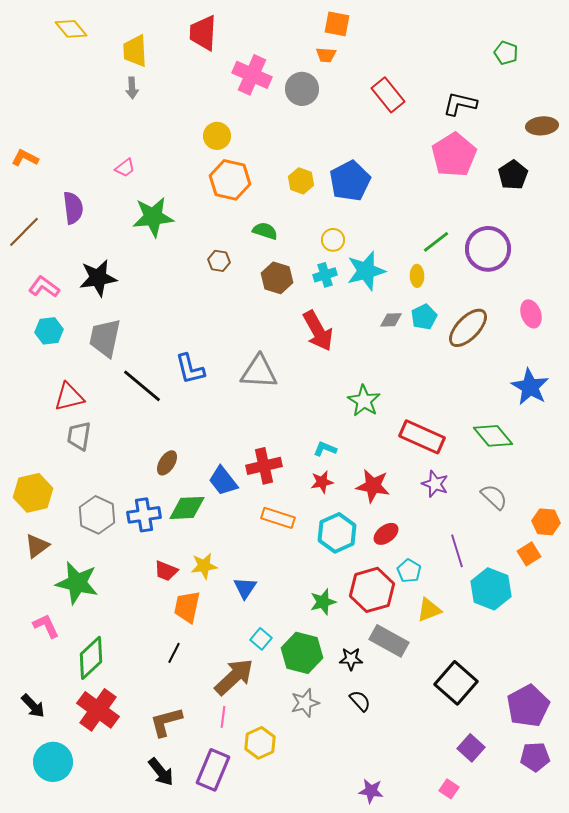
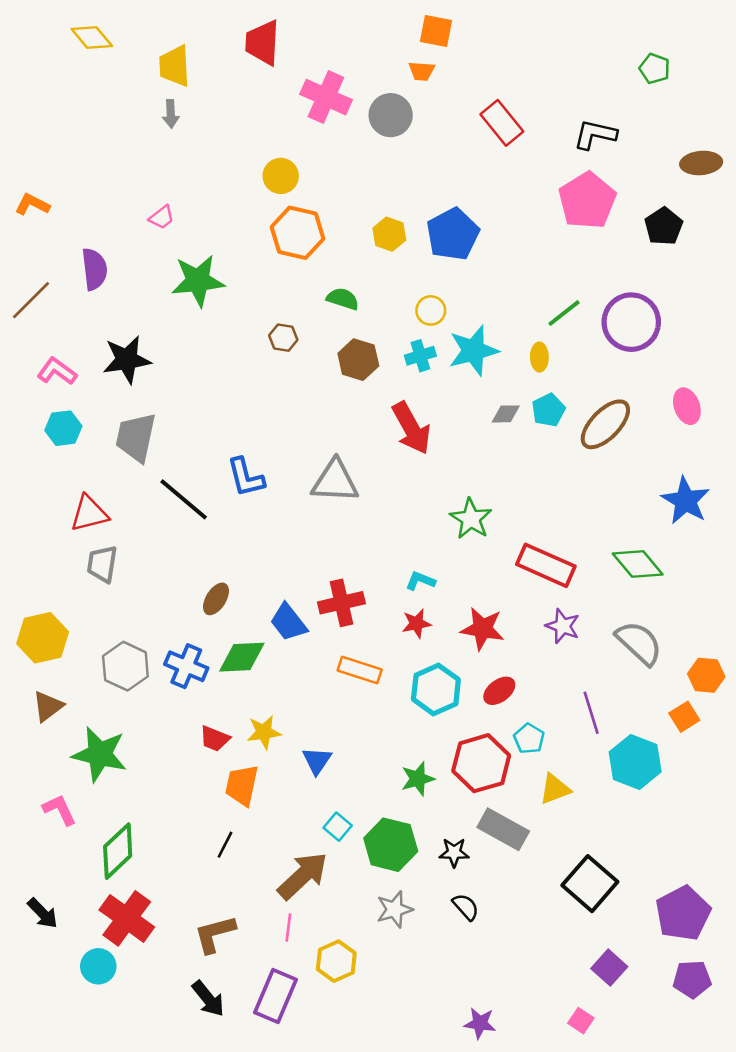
gray semicircle: (494, 497) -> (639, 643), size x1.4
blue cross: (144, 515) -> (186, 666), turned 32
cyan circle: (53, 762) -> (98, 966), moved, size x0.7

